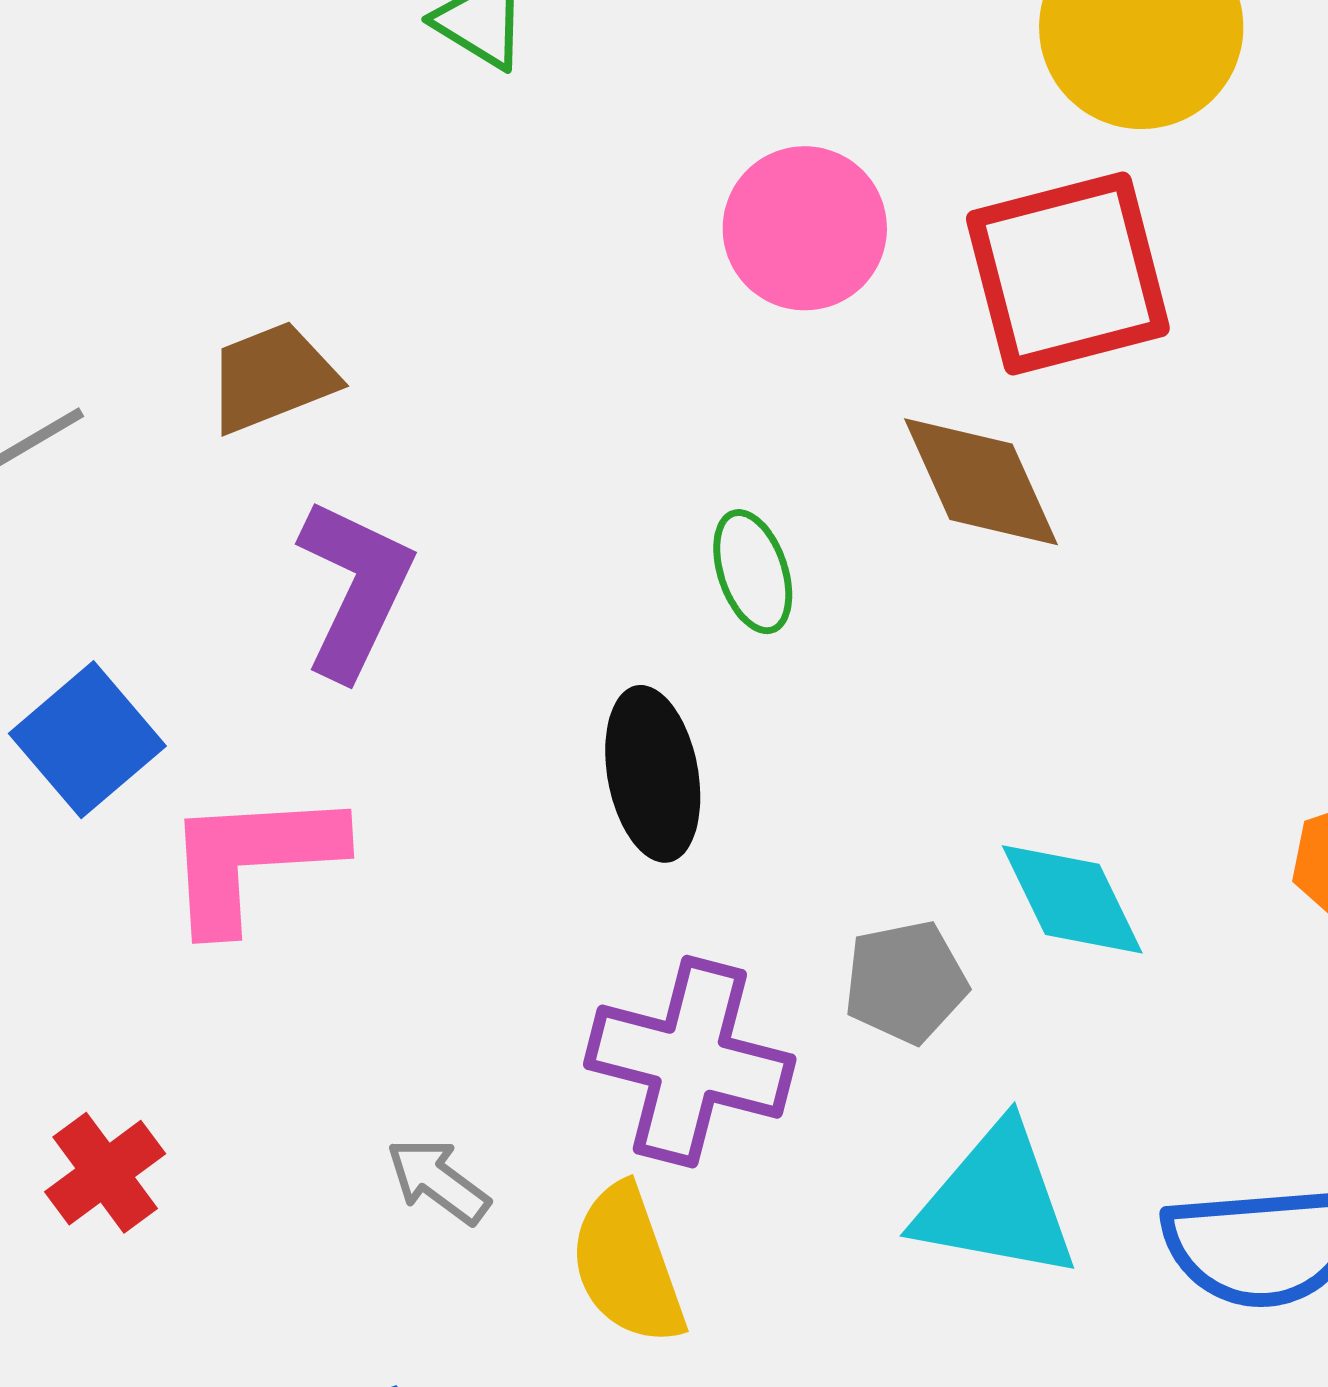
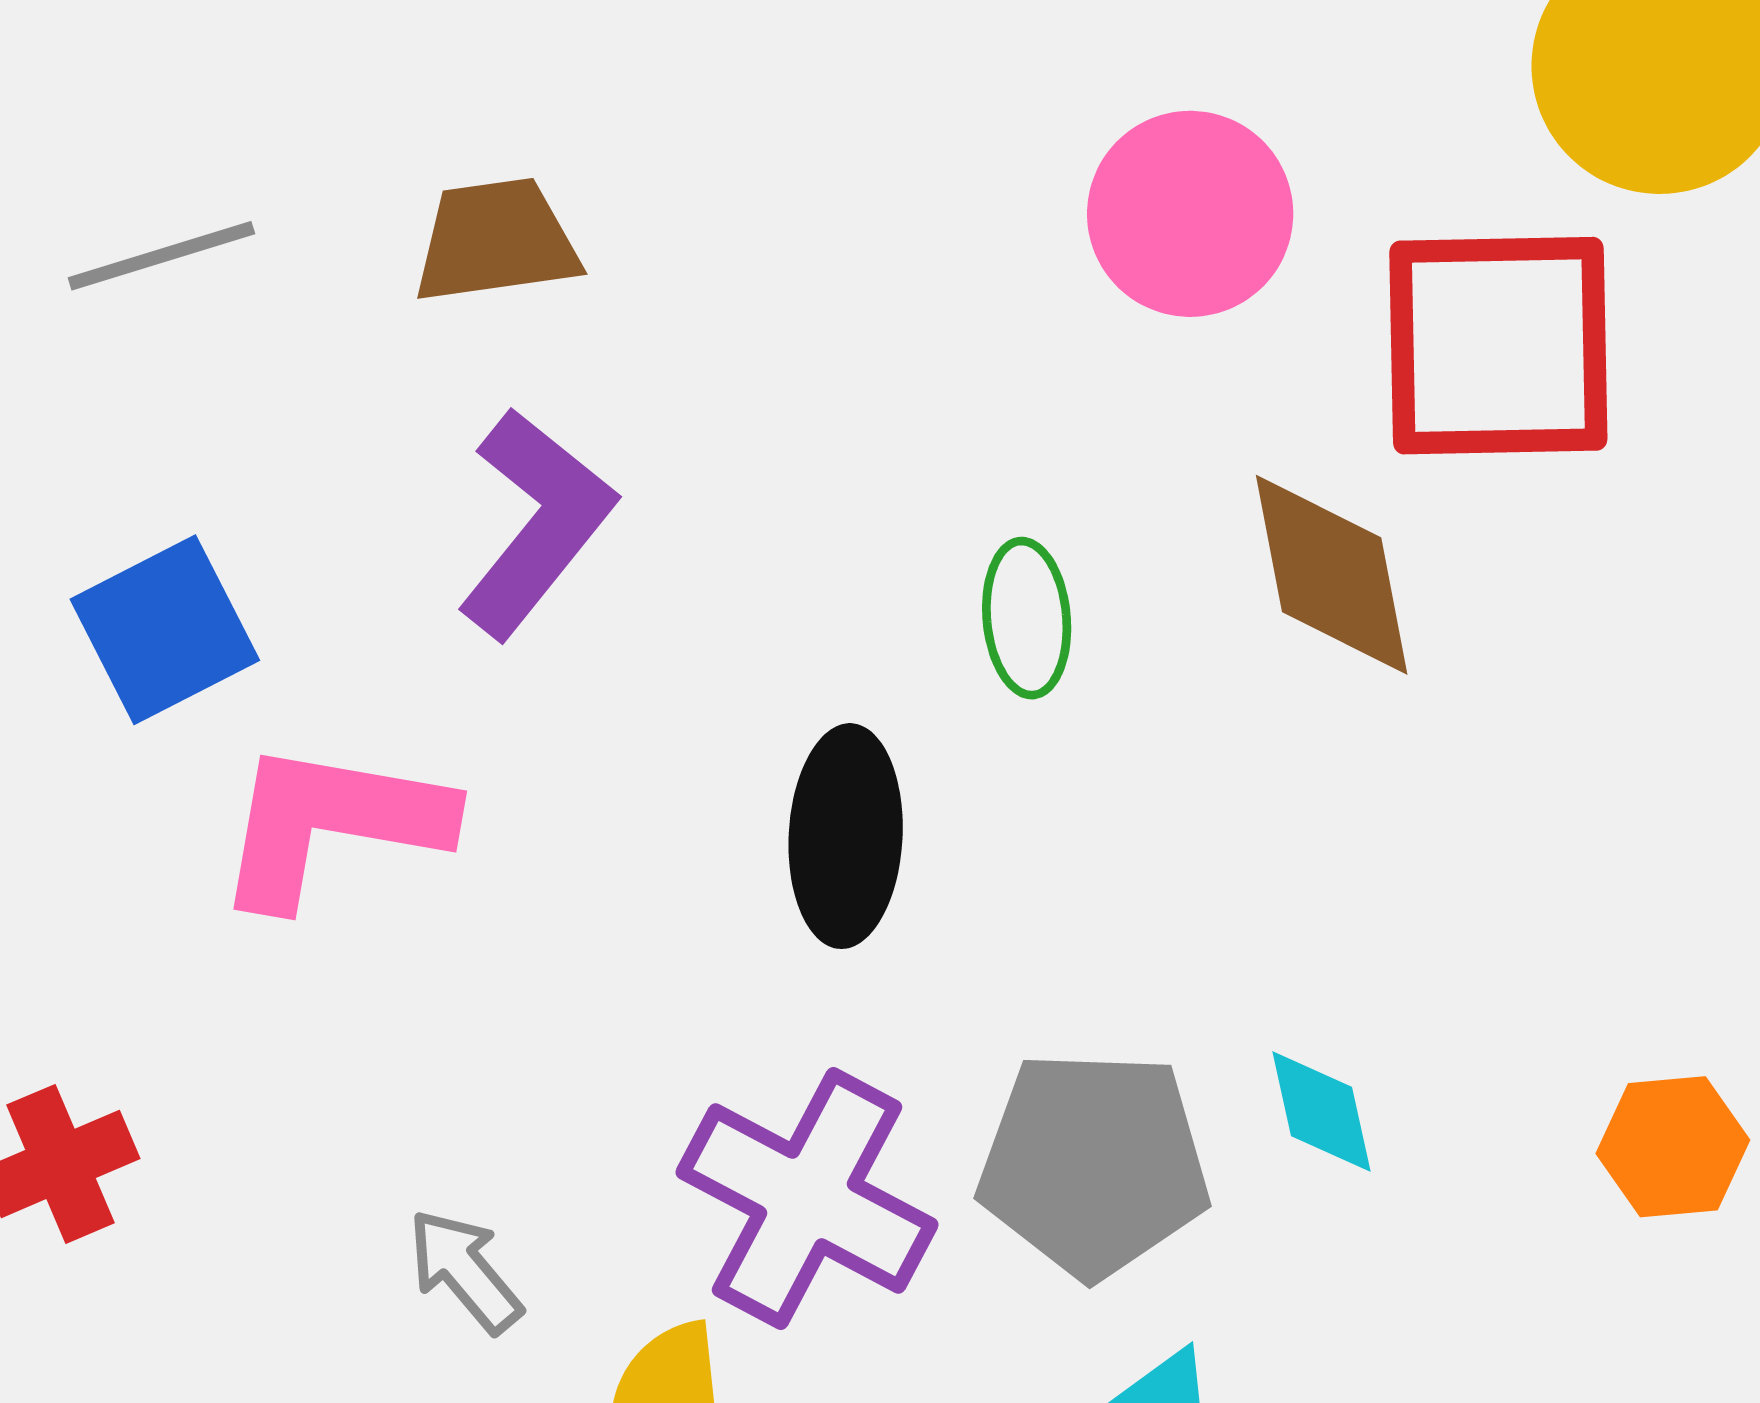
cyan diamond: (1072, 899) -> (1322, 1111), size x0.7
gray pentagon: (906, 982) -> (1094, 1164), size x1.5

